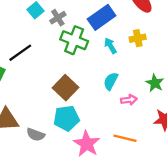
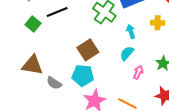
cyan arrow: (110, 46) -> (131, 32), moved
pink arrow: (129, 100) -> (138, 72), turned -72

